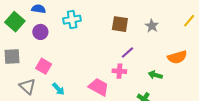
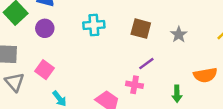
cyan cross: (72, 20) -> (94, 25), moved
green arrow: (155, 75) -> (177, 94), turned -112
gray triangle: (28, 86) -> (15, 82), moved

